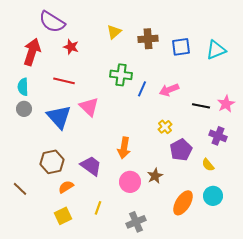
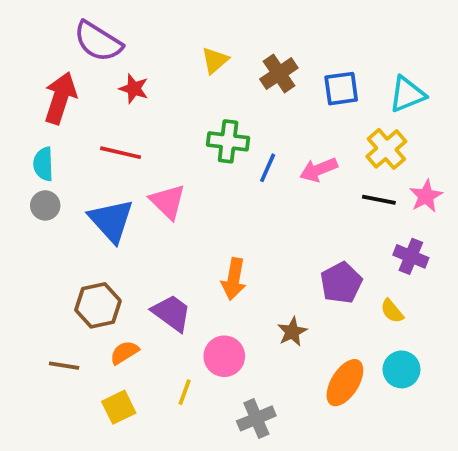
brown cross: (148, 39) -> (279, 74), turned -30
yellow cross: (165, 127) -> (386, 149), moved, size x1.5
pink circle: (130, 182) -> (224, 356), moved
brown line: (20, 189) -> (64, 366), moved, turned -35

